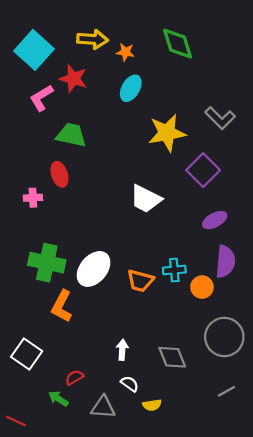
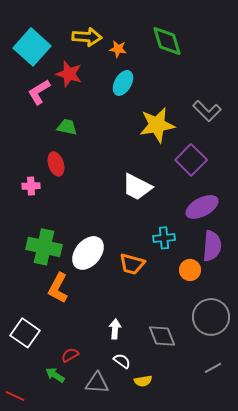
green trapezoid: (71, 135) -> (67, 127), size x0.7
purple ellipse: (215, 220) -> (202, 207), size x1.4
cyan cross: (174, 270) -> (164, 238), moved

